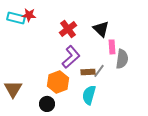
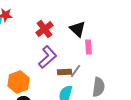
gray semicircle: (122, 59) -> (99, 87), moved
orange hexagon: (58, 82) -> (19, 82), moved

